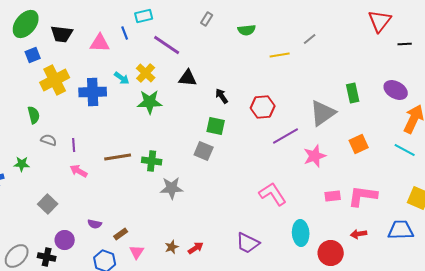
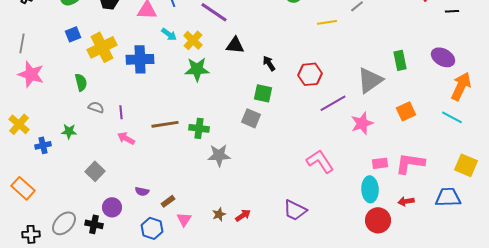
blue square: (33, 55) -> (73, 34), moved
cyan arrow: (122, 78) -> (169, 34), moved
cyan ellipse: (301, 233) -> (370, 189), moved

